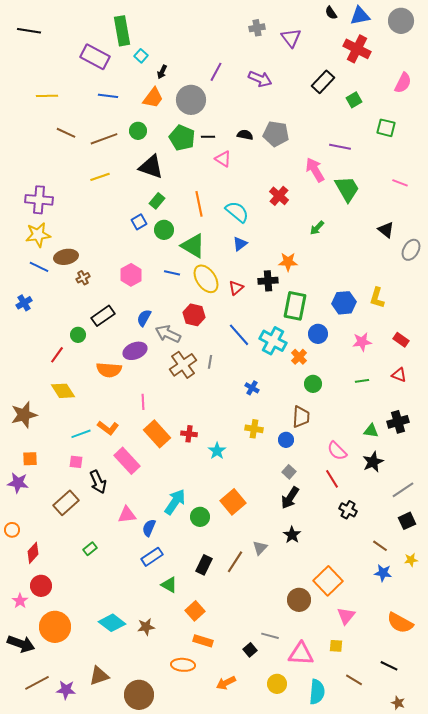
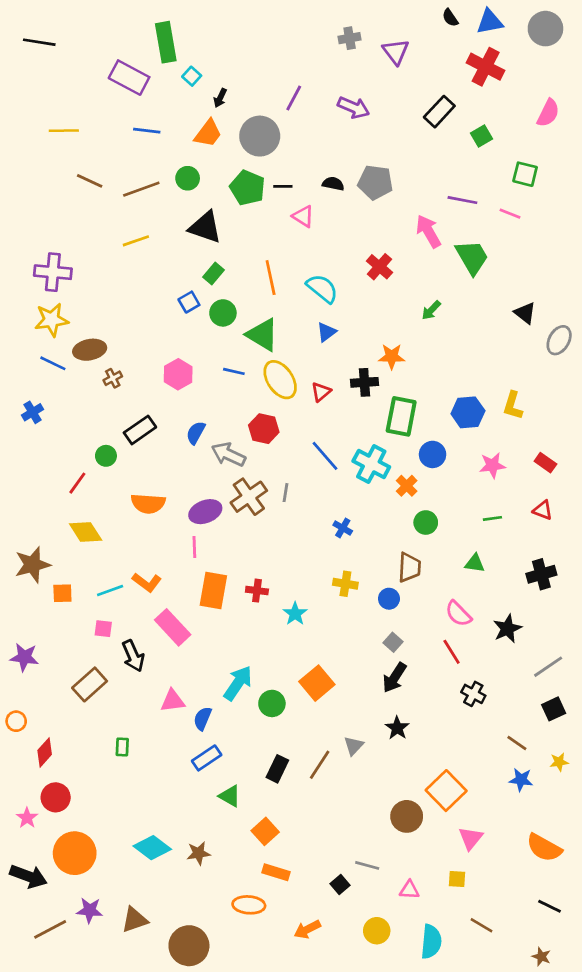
pink line: (400, 183) -> (510, 214), moved
purple ellipse: (135, 351) -> (205, 512), moved
green triangle: (371, 431) -> (475, 563), moved
orange rectangle: (157, 434) -> (213, 591), turned 52
orange square: (30, 459) -> (62, 593), moved
green rectangle: (90, 549) -> (122, 747), turned -48
pink triangle: (301, 654) -> (409, 890), size x0.6
black line: (389, 666) -> (550, 906), moved
purple star: (66, 690) -> (90, 910), moved

